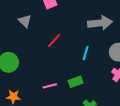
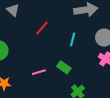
green rectangle: (76, 82) -> (64, 67), turned 56

